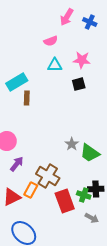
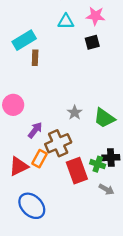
gray star: (72, 144) -> (75, 113), moved
purple arrow: (17, 164) -> (35, 130), moved
brown cross: (48, 176) -> (58, 143), turned 35

